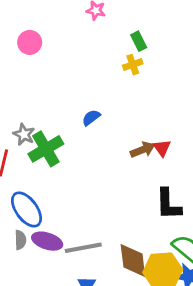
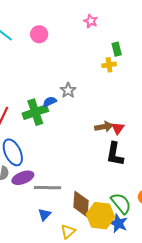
blue semicircle: (91, 118) -> (50, 102), moved
gray star: (24, 134) -> (68, 90), moved
black L-shape: (168, 204) -> (115, 154), moved
purple ellipse: (47, 241) -> (23, 178), turned -50

